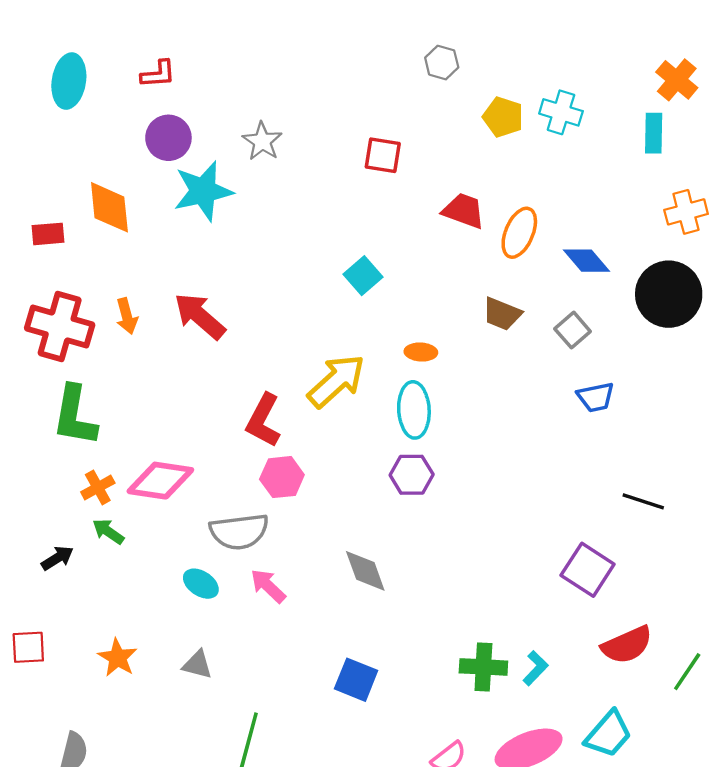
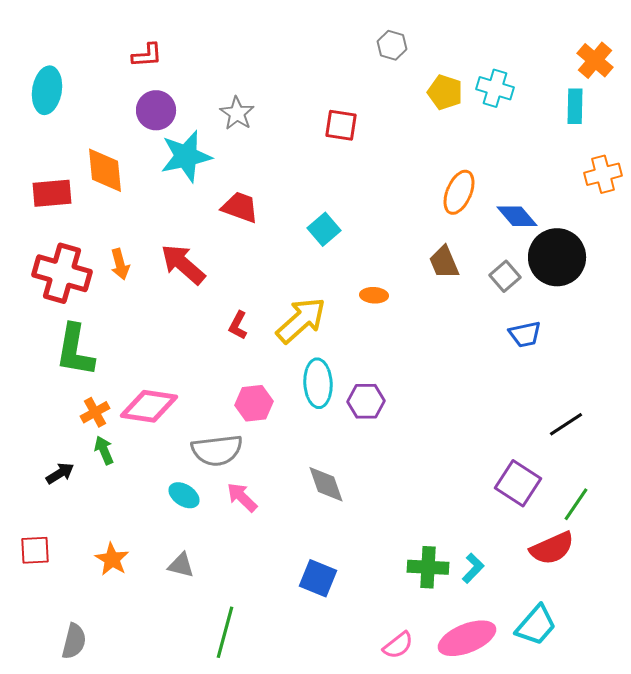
cyan ellipse: (69, 81) -> (47, 90), moved
red trapezoid: (464, 211) -> (240, 207), moved
red rectangle: (48, 234) -> (52, 193), size x1.4
black circle: (669, 294) -> (557, 257), moved
brown trapezoid: (502, 314) -> (444, 262), turned 45
cyan ellipse: (414, 410) -> (318, 383), moved
red L-shape: (263, 420) -> (238, 325), moved, size x0.6
black line: (643, 501) -> (566, 424), turned -51
green arrow: (108, 531) -> (104, 450), turned 32
green line: (687, 672) -> (576, 504), moved

